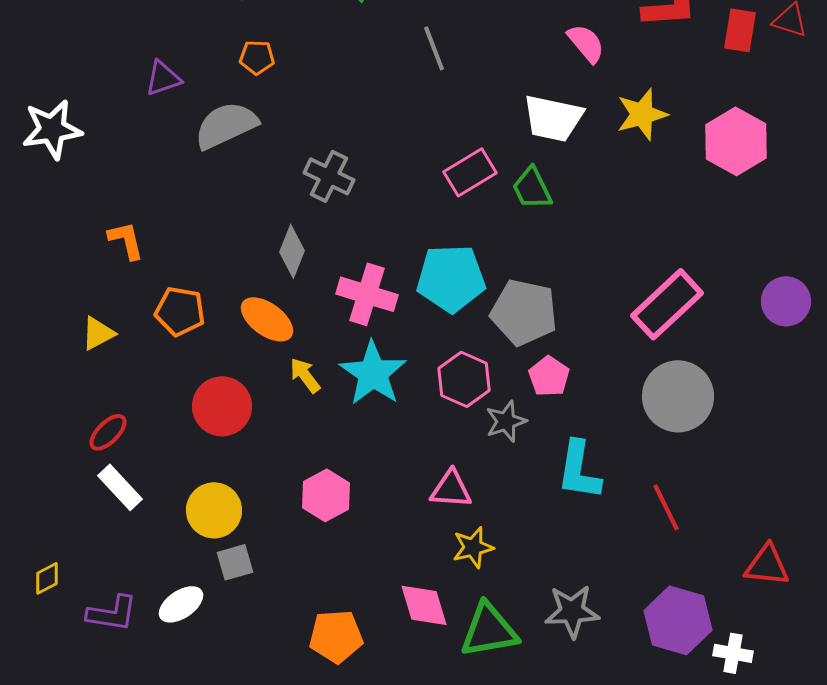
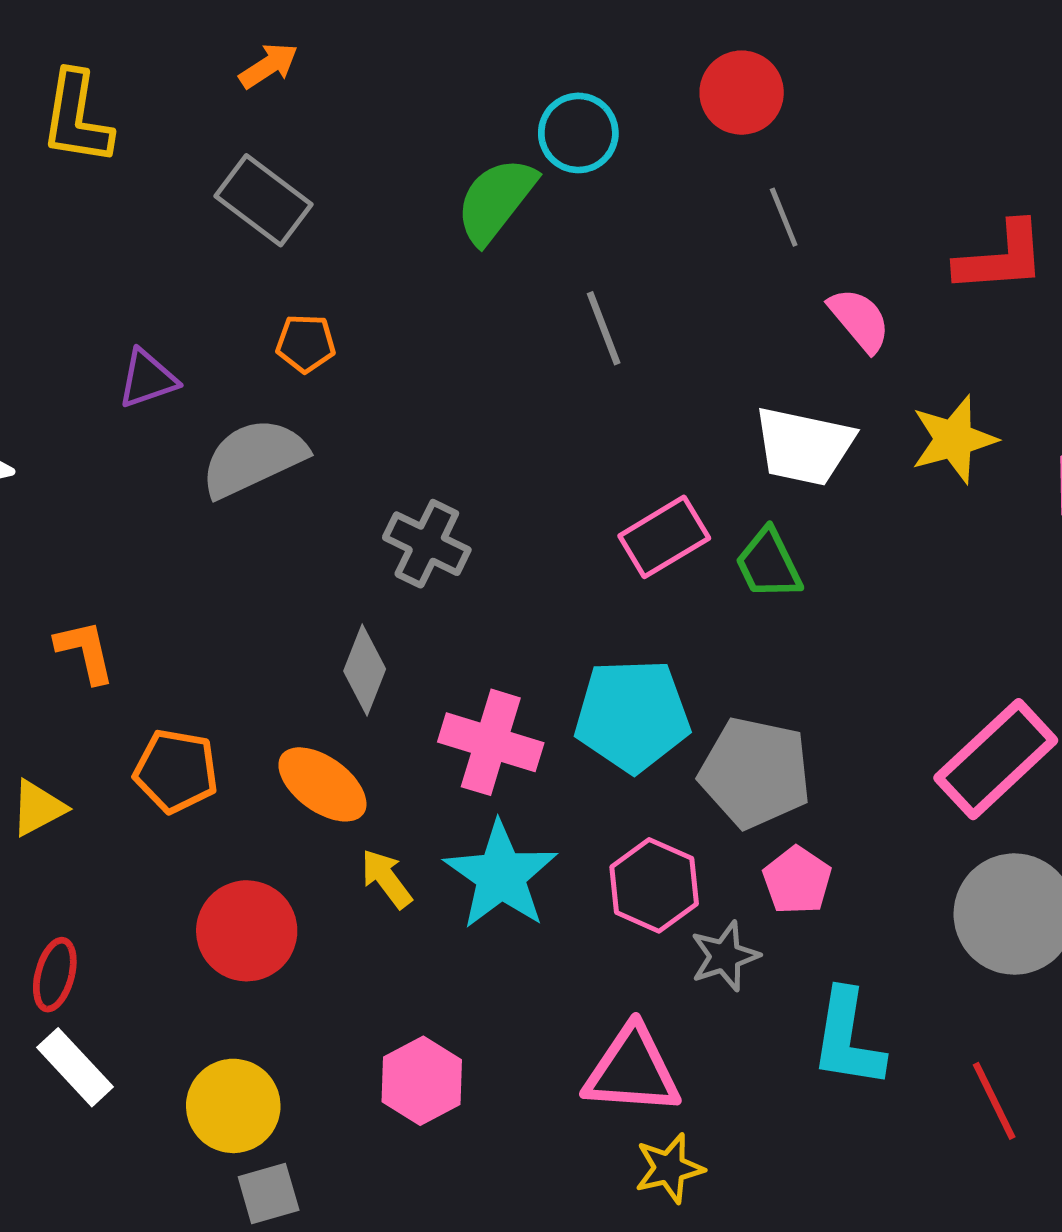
red ellipse: (108, 432) -> (55, 975), turned -30
pink triangle: (451, 489) -> (632, 1071), size x1.4

